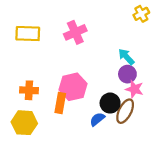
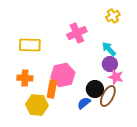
yellow cross: (141, 14) -> (113, 16), moved
pink cross: (75, 32) -> (77, 33), moved
yellow rectangle: (28, 34) -> (30, 45), moved
yellow hexagon: (24, 123) -> (37, 105), moved

